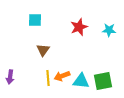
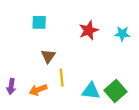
orange arrow: (62, 76) -> (38, 90), moved
yellow line: (48, 78) -> (62, 77), moved
green square: (103, 81) -> (116, 91), turned -30

